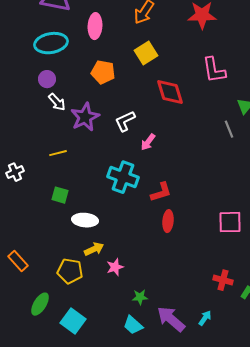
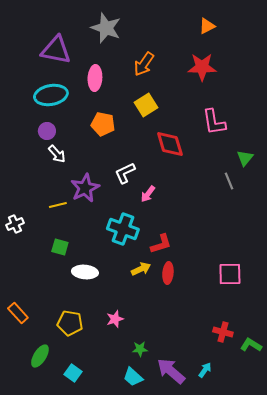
purple star: (85, 117) -> (85, 188), moved
yellow arrow: (94, 249) -> (141, 269), moved
cyan square: (73, 321) -> (73, 373), size x0.7

